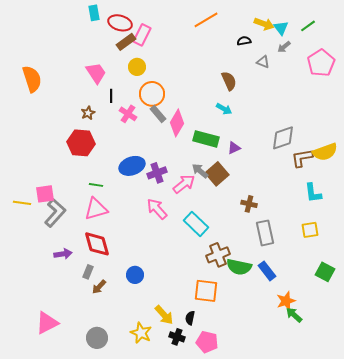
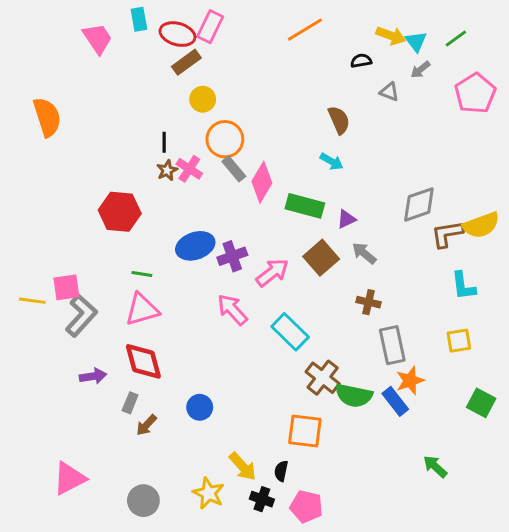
pink rectangle: (142, 35) -> (210, 27), moved
pink trapezoid: (96, 73) -> (98, 39), moved
brown star: (88, 113) -> (167, 170), moved
gray arrow: (200, 171) -> (364, 253), moved
brown cross: (218, 255) -> (323, 378), turned -30
orange star: (286, 301) -> (410, 381), moved

